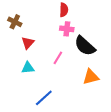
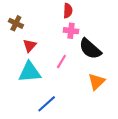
cyan triangle: (28, 68) -> (30, 72), size x1.6
orange triangle: (91, 77) -> (96, 82), turned -30

